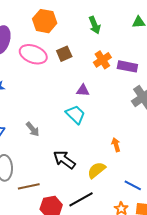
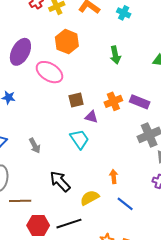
brown square: (64, 54) -> (76, 100), moved
orange cross: (102, 60) -> (113, 101), moved
blue line: (133, 185) -> (125, 204), moved

